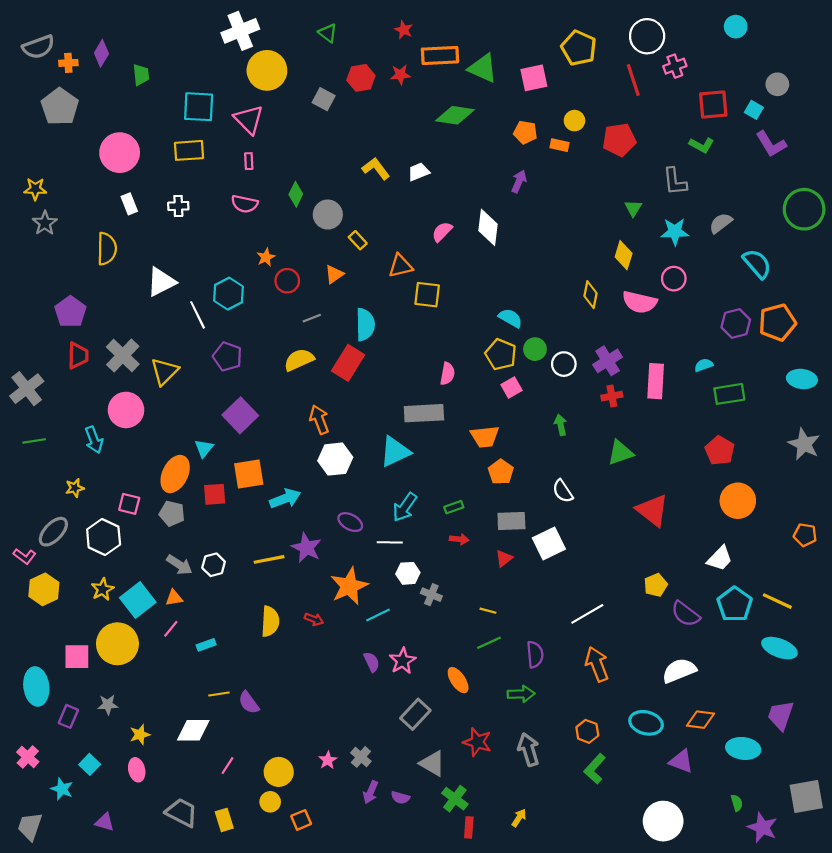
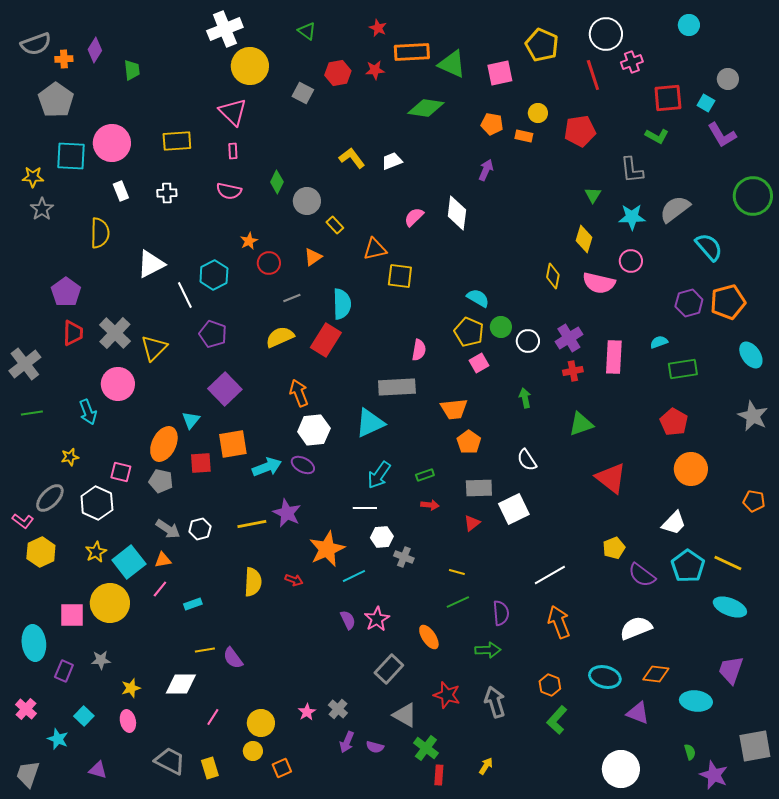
cyan square: (199, 107) -> (71, 156), moved
gray semicircle: (721, 223) -> (675, 209), size x1.4
cyan ellipse: (802, 379) -> (751, 355), turned 48
purple ellipse: (350, 522) -> (303, 465), moved

